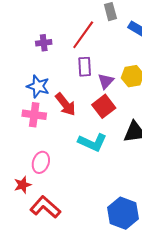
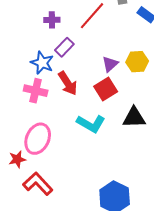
purple rectangle: (85, 67) -> (64, 47), moved, turned 42
pink ellipse: (41, 162) -> (38, 139), size x1.4

